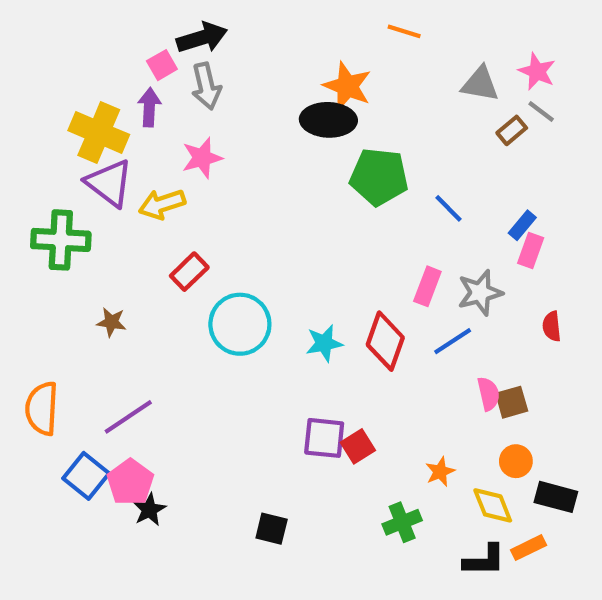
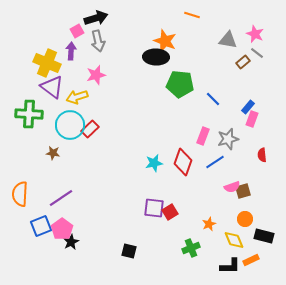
cyan circle: (240, 324) -> (70, 125), moved
pink semicircle: (488, 394) -> (232, 187), turned 84
blue square: (86, 476) -> (41, 226), turned 30

